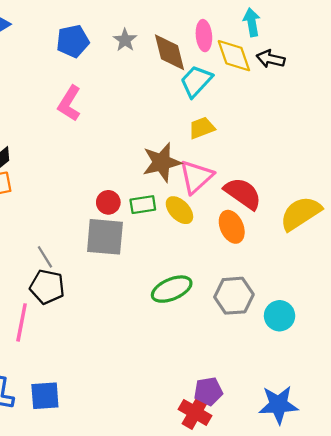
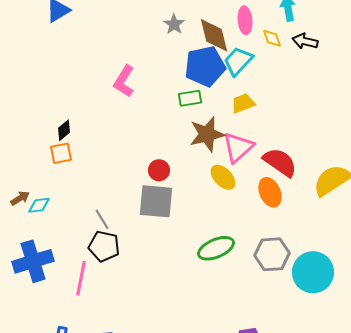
blue pentagon: (73, 41) -> (205, 66), moved, size x1.4
yellow diamond: (234, 56) -> (272, 38), size x0.6
green rectangle: (143, 205) -> (190, 98), moved
cyan circle: (280, 316) -> (313, 272), size x1.5

